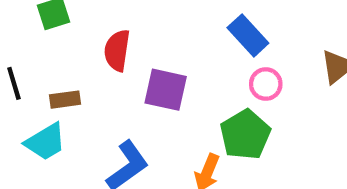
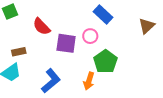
red semicircle: (117, 50) -> (42, 27), turned -48
pink circle: (266, 84) -> (90, 36), moved

